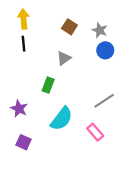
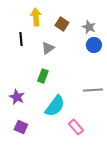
yellow arrow: (24, 19) -> (36, 17), moved
gray triangle: (64, 58) -> (48, 48), moved
gray line: (104, 101) -> (93, 90), turned 30
pink rectangle: (95, 132) -> (76, 127), moved

